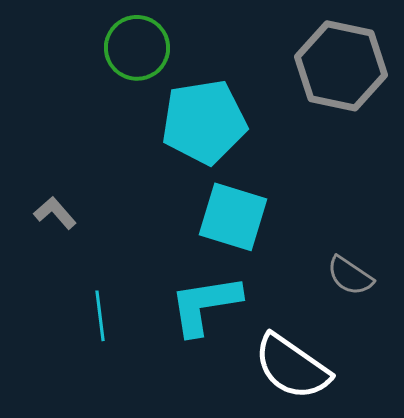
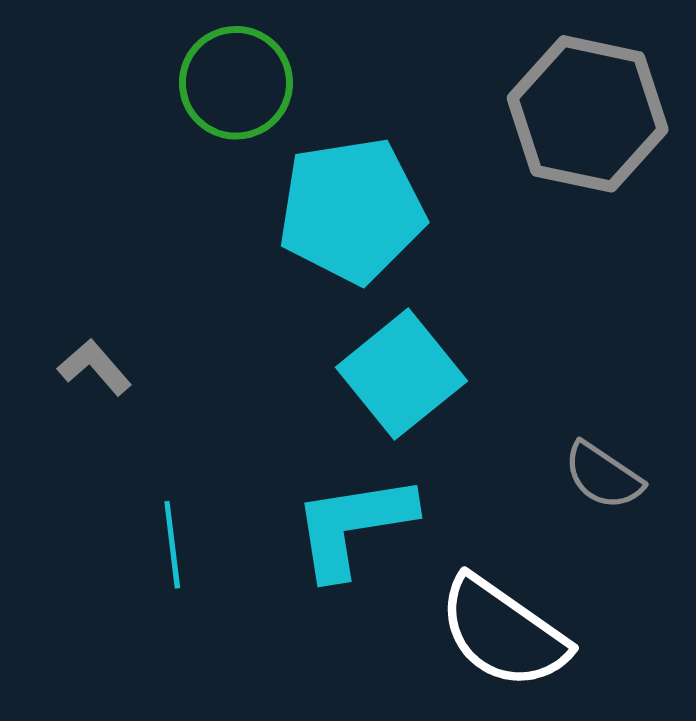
cyan square: (233, 217) -> (401, 374), turned 34

